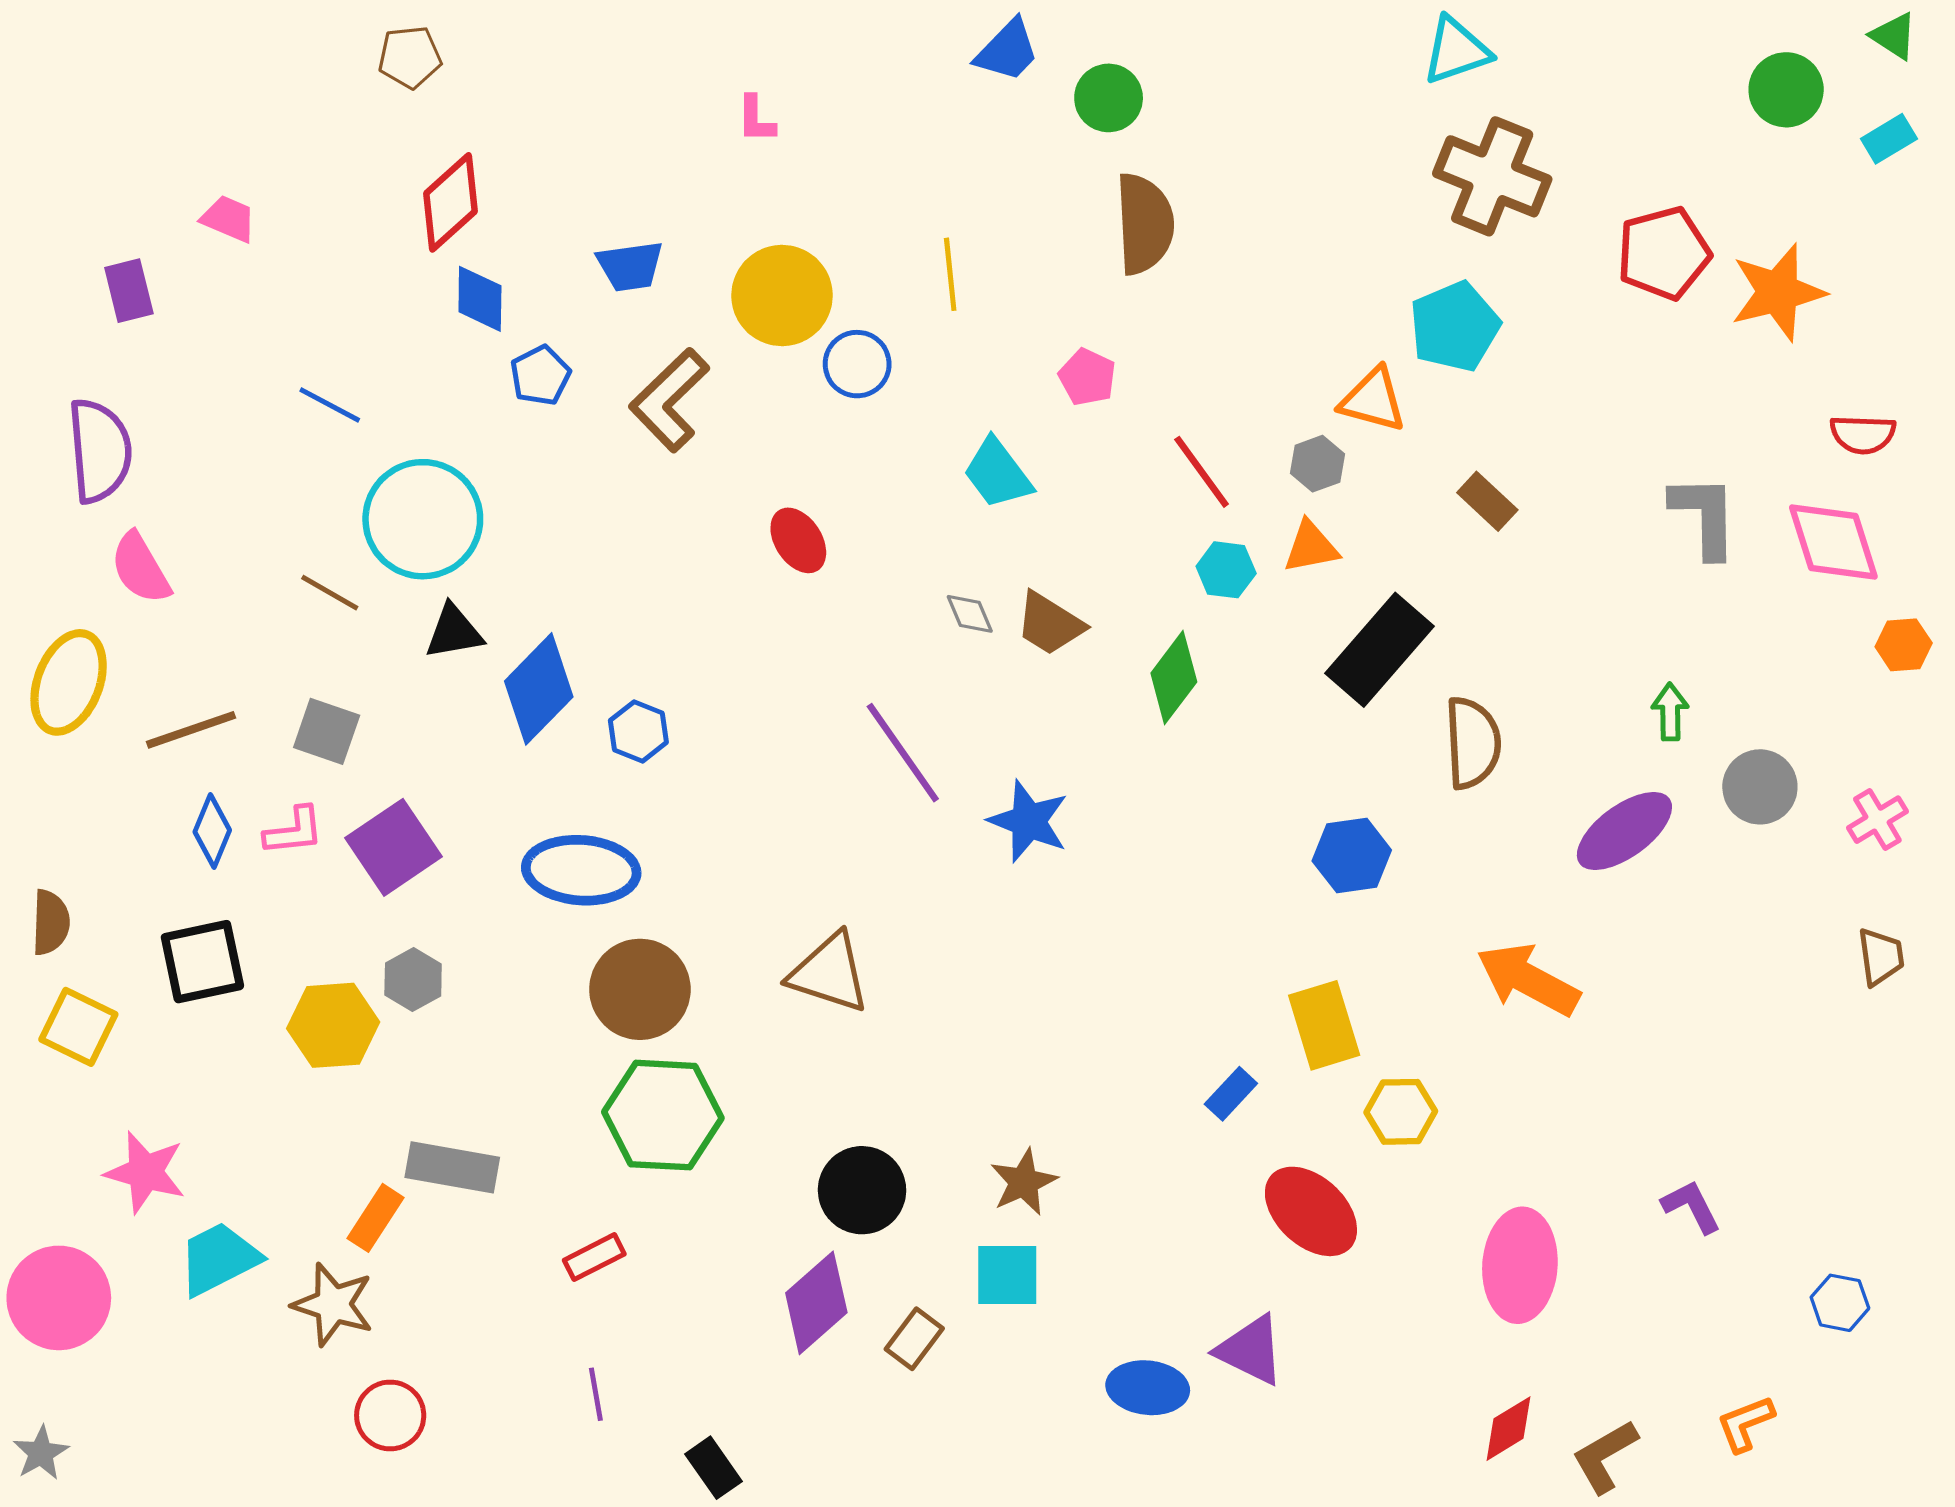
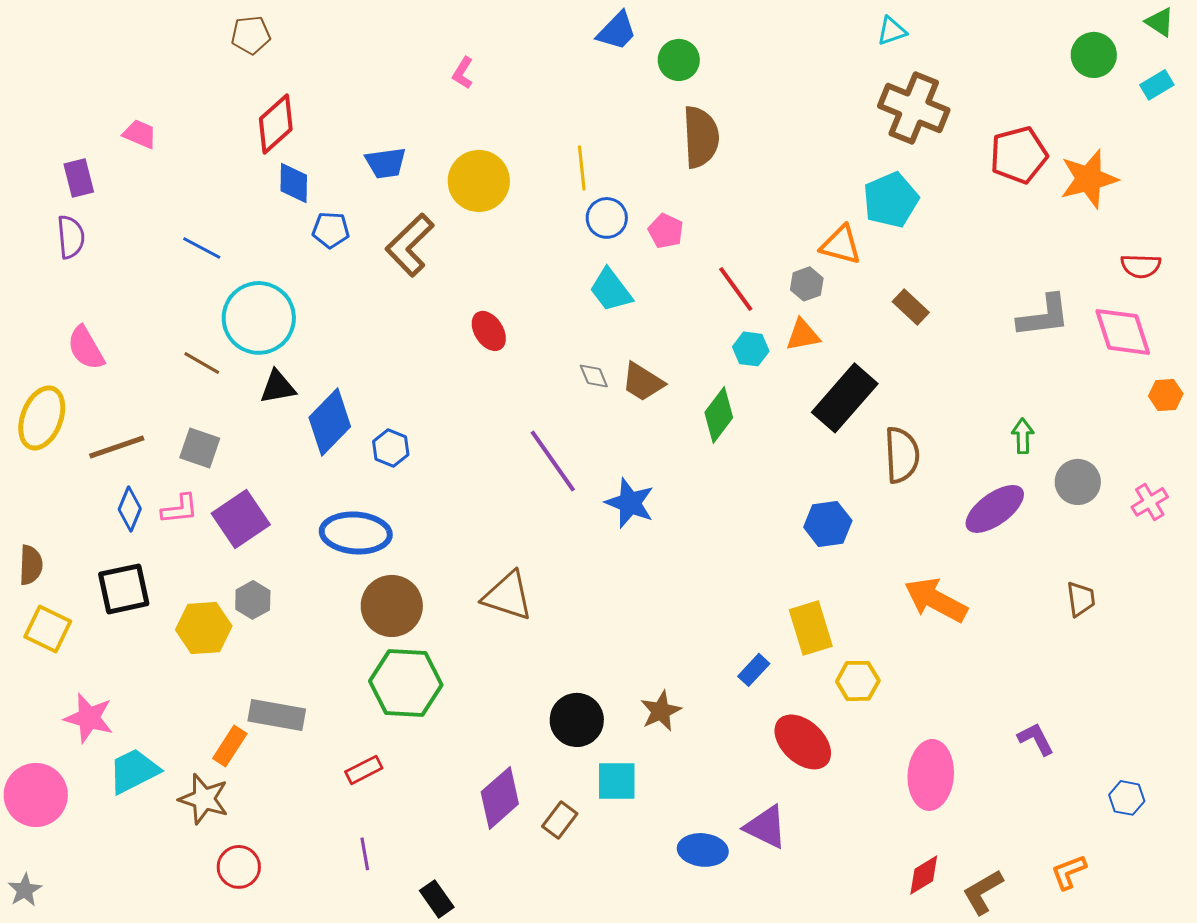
cyan triangle: (1456, 51) -> (892, 31), size x0.7
pink L-shape: (756, 119) -> (463, 73), turned 32
blue circle: (857, 364) -> (607, 218), moved
blue pentagon: (540, 376) -> (331, 230), turned 30
purple semicircle: (100, 451) -> (71, 237), moved, size x0.7
gray L-shape: (1704, 516) -> (1044, 316), turned 84
brown trapezoid: (1881, 957) -> (1081, 599), moved
brown star: (1024, 1182) -> (661, 711), moved
black circle: (862, 1190) -> (577, 720), moved

